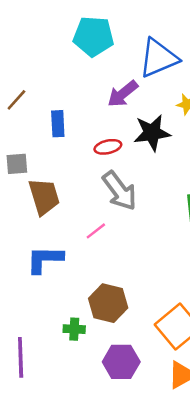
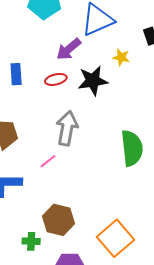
red ellipse: (108, 147) -> (56, 79), moved
gray arrow: (120, 191) -> (67, 128), turned -132

